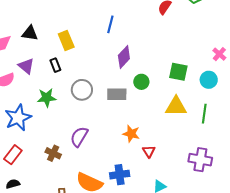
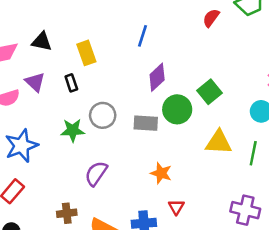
green square: (178, 72) -> (210, 92), moved, turned 36
green circle: (141, 82) -> (177, 109), size x1.5
green star: (47, 98) -> (73, 130), moved
red triangle: (149, 151) -> (176, 207), moved
brown cross: (53, 153) -> (67, 213), moved, turned -35

